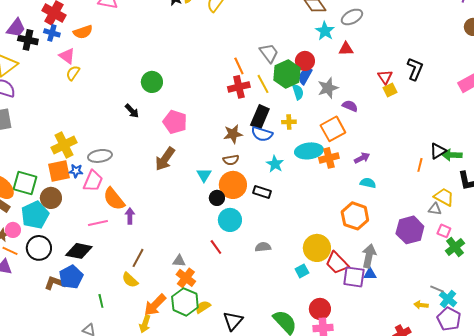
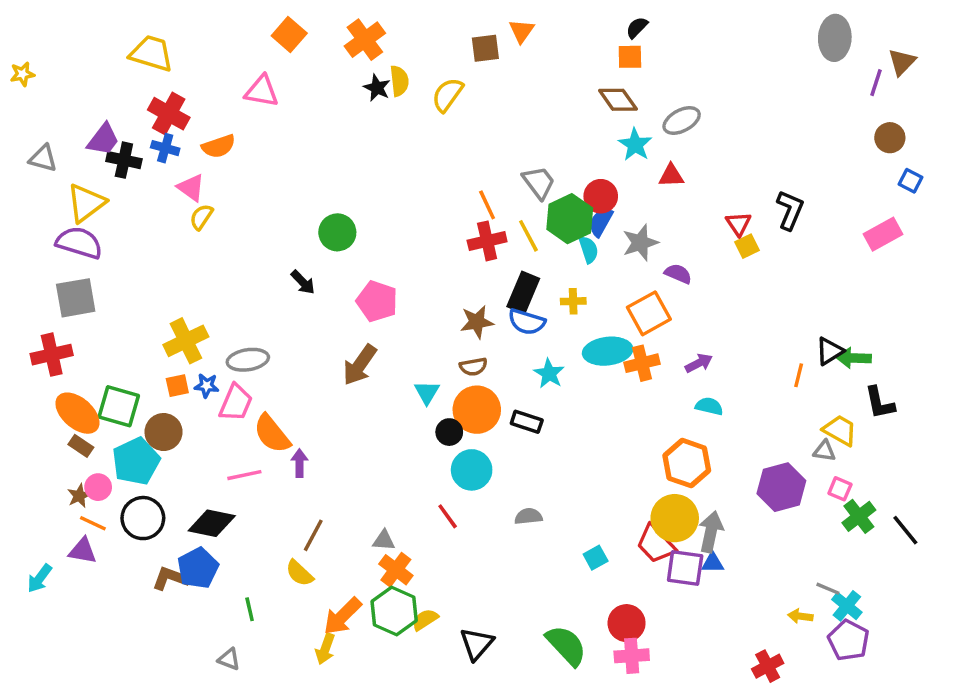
orange square: (59, 171) -> (177, 386), size x0.6
yellow circle: (317, 248) -> (675, 518), moved

